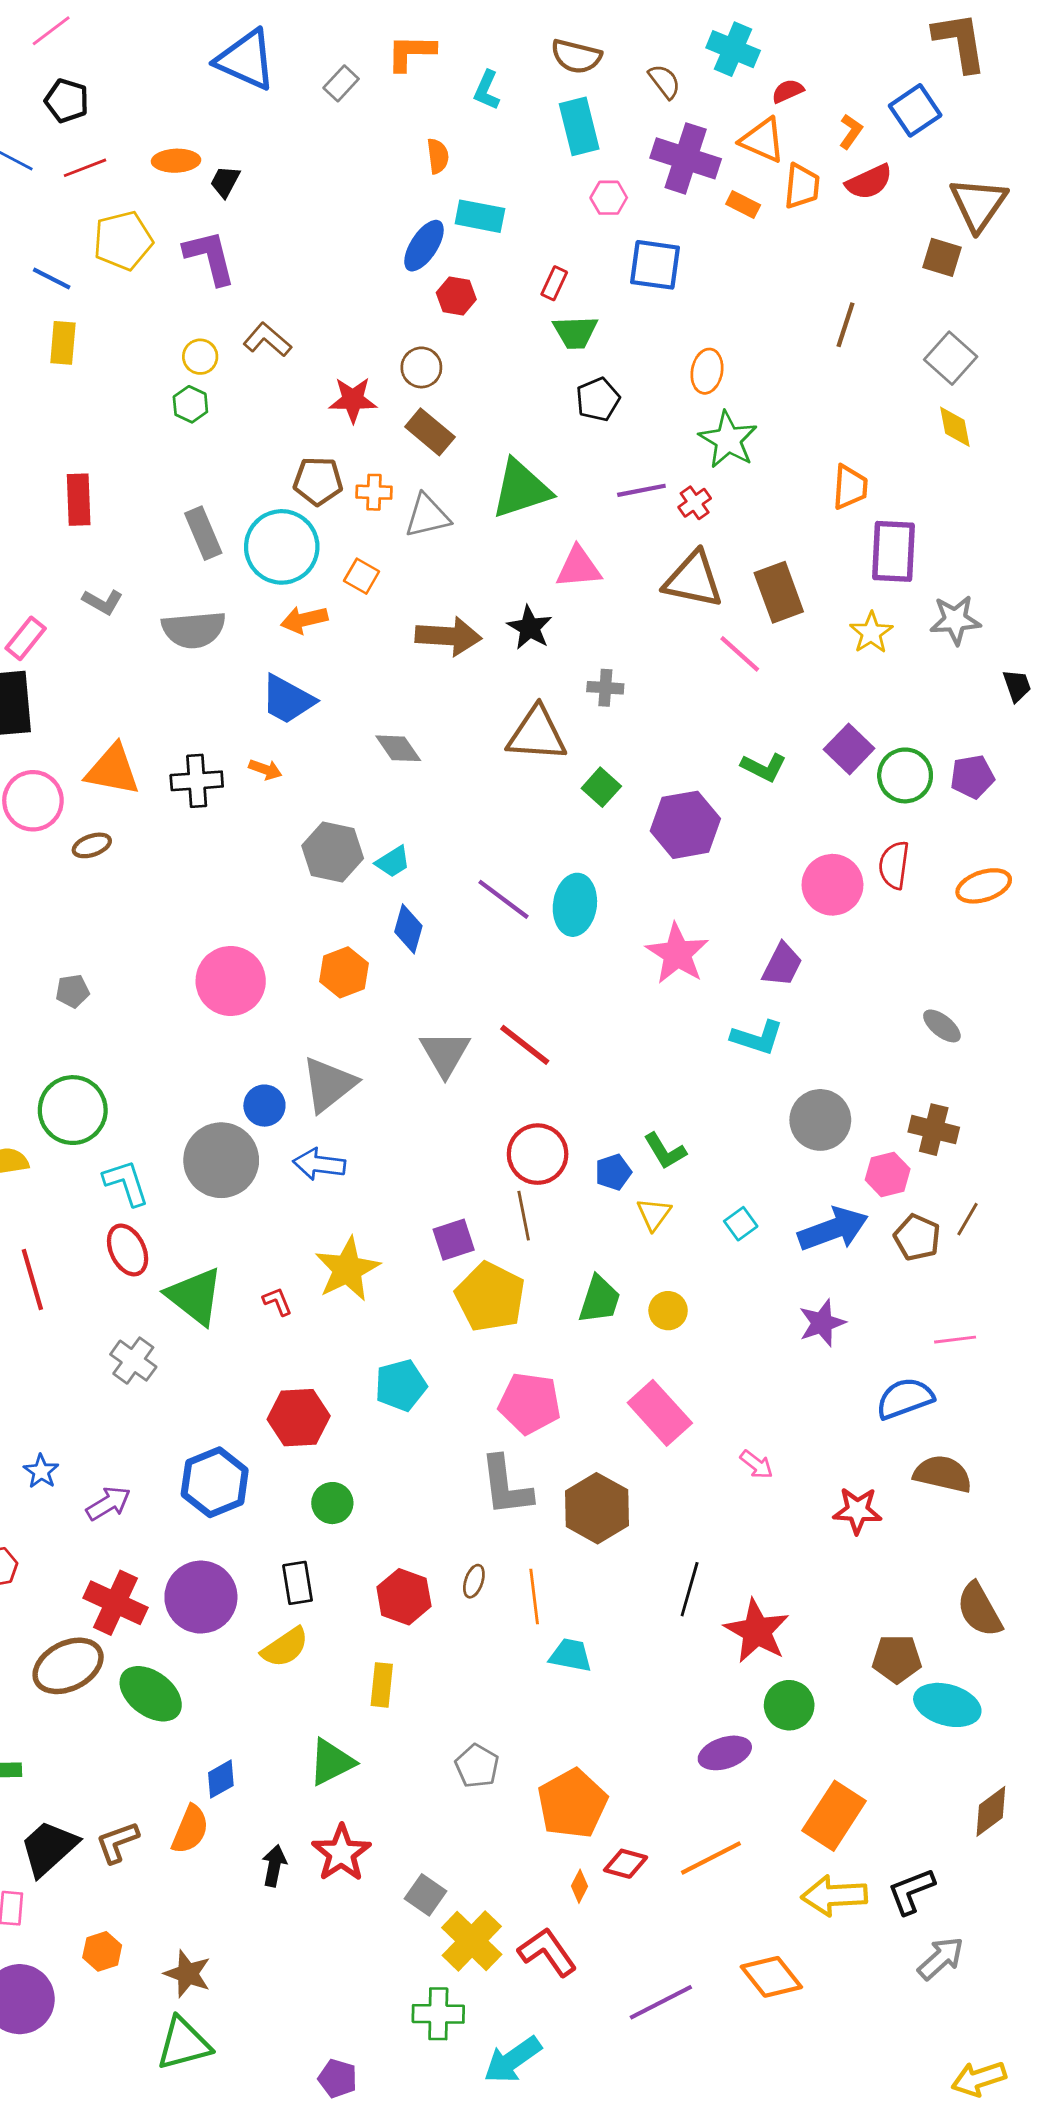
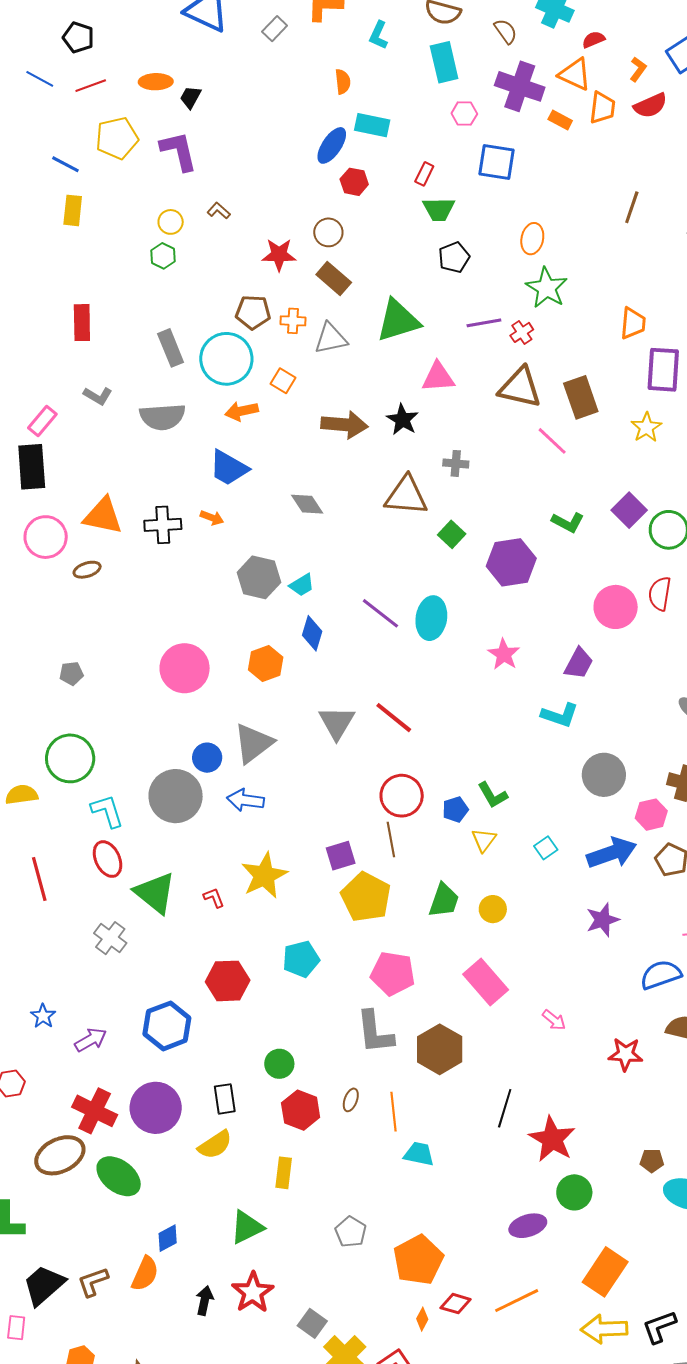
brown L-shape: (267, 340) -> (219, 211), size x0.7
pink star: (677, 954) -> (504, 654), size x0.7
green circle: (332, 1503) -> (279, 1064), moved
brown pentagon: (897, 1659) -> (652, 1161), size x0.7

